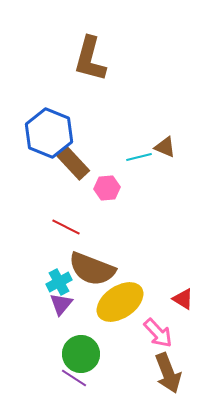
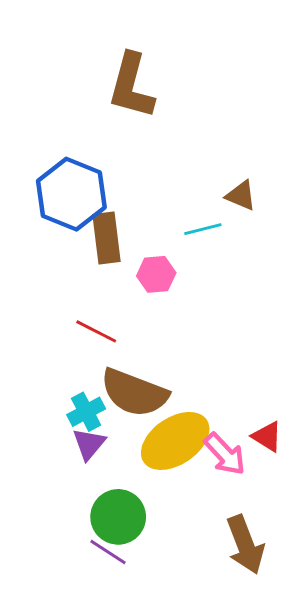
brown triangle: (165, 147) -> (241, 196), moved
brown rectangle: (73, 163) -> (106, 238), turned 36
pink arrow: (158, 333) -> (225, 454), moved

